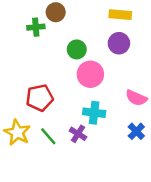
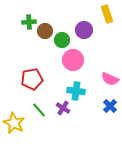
brown circle: (56, 12) -> (45, 31), moved
yellow rectangle: (120, 15) -> (107, 14), moved, turned 66
purple circle: (119, 43) -> (84, 30), moved
yellow star: (17, 133) -> (14, 123), moved

